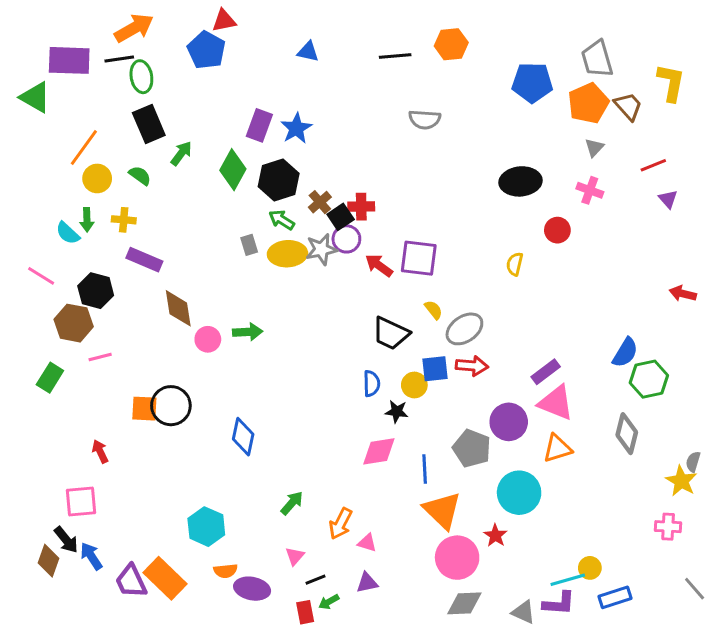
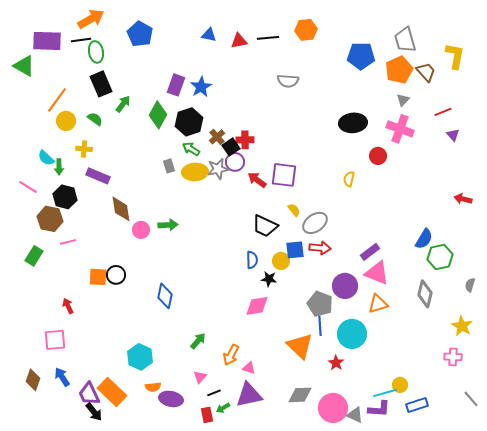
red triangle: (224, 21) -> (239, 41), moved
pink cross: (590, 190) -> (400, 129), size x1.5
green arrow: (87, 220) -> (59, 167), moved
black circle: (171, 406) -> (116, 275), size x0.7
gray semicircle: (693, 462) -> (470, 285), moved
blue line: (425, 469) -> (320, 326), moved
black arrow: (66, 540) -> (94, 412), moved
pink circle: (457, 558) -> (333, 408), moved
purple triangle: (367, 583) -> (249, 395), size x1.8
gray diamond: (464, 603) -> (300, 395), moved

